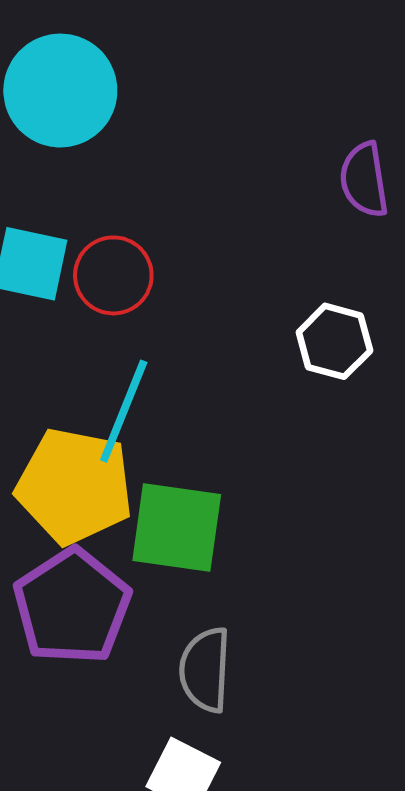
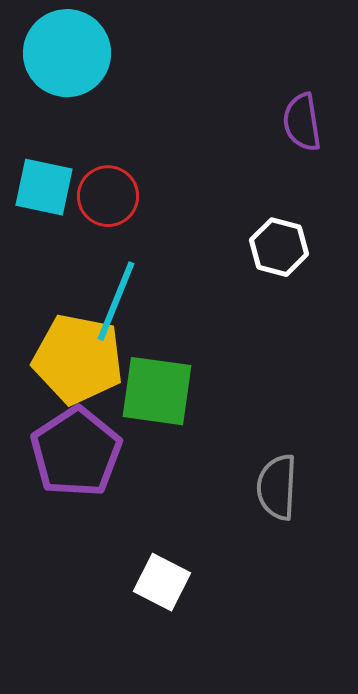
gray semicircle: (205, 670) -> (277, 487), moved

